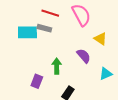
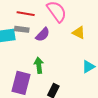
purple semicircle: (84, 56) -> (43, 35), moved, turned 91
purple rectangle: (37, 81) -> (21, 83), size x1.6

